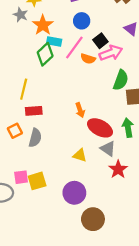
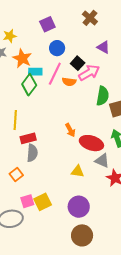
orange square: (15, 131) -> (16, 175), moved
gray semicircle: (35, 138) -> (32, 153), moved
brown circle: (93, 219) -> (82, 235), moved

